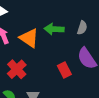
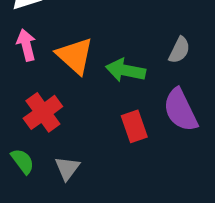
green arrow: (54, 29) -> (126, 70), moved

